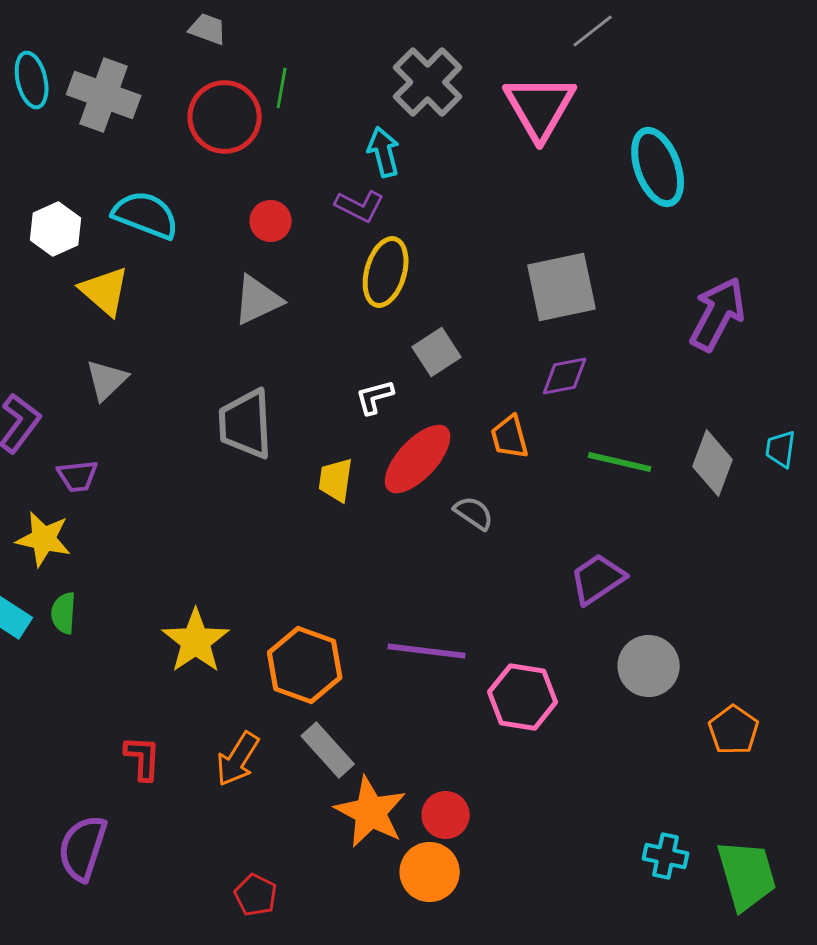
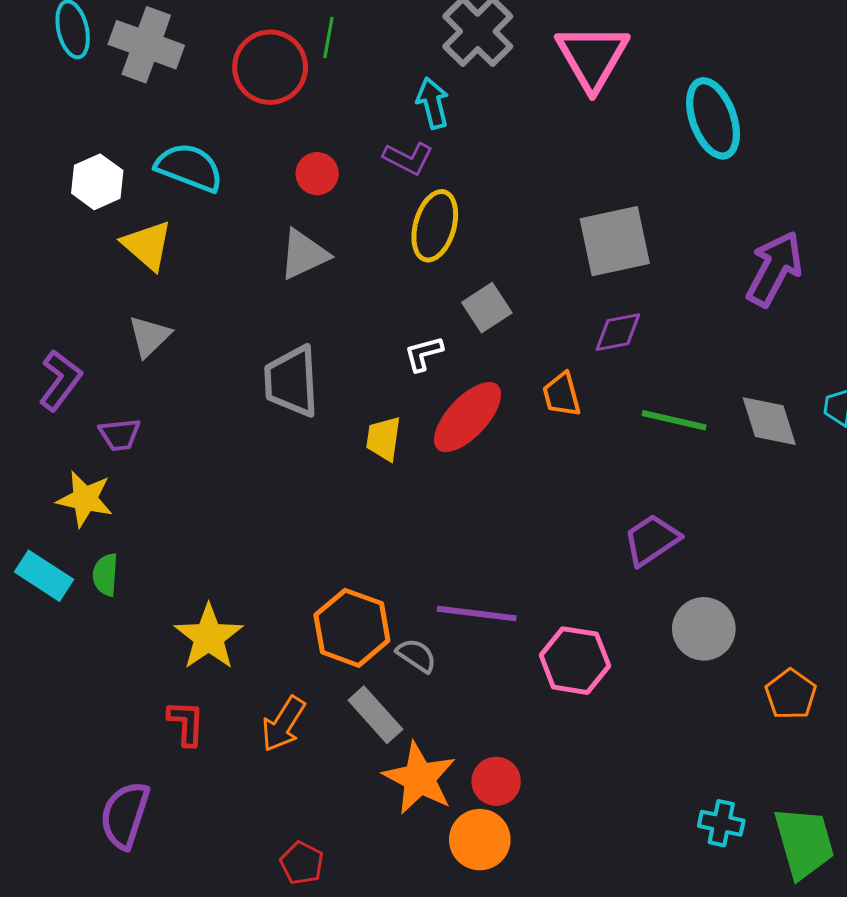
gray diamond: (713, 463) -> (769, 421), turned -38
gray semicircle: (474, 513) -> (416, 655), moved
yellow star: (196, 641) -> (209, 637), moved

